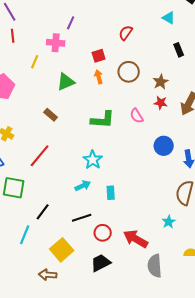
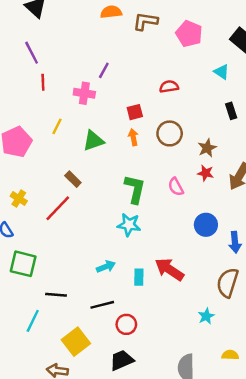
red semicircle: (126, 33) -> (169, 87), turned 42
red line: (13, 36) -> (43, 82), moved
yellow line: (35, 62) -> (57, 126), moved
green L-shape: (103, 120) -> (135, 189), turned -85
red line: (40, 156) -> (58, 208), moved
cyan star: (93, 160) -> (129, 225), moved, turned -30
black line: (43, 212) -> (56, 295), turned 54
red arrow: (136, 239) -> (169, 269), moved

